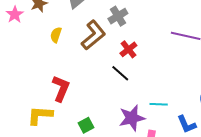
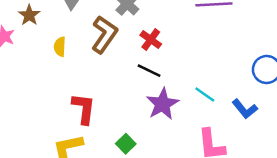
cyan line: (159, 104) -> (205, 95), turned 48
purple star: (132, 118) -> (162, 104), moved

